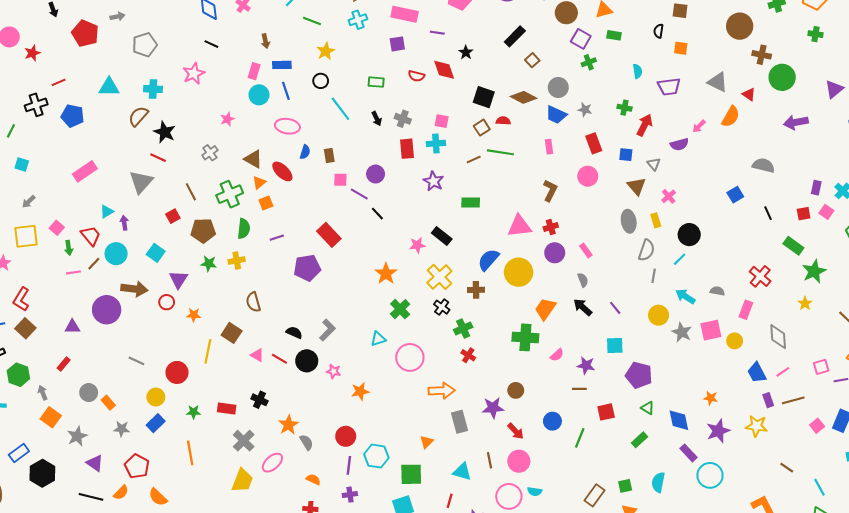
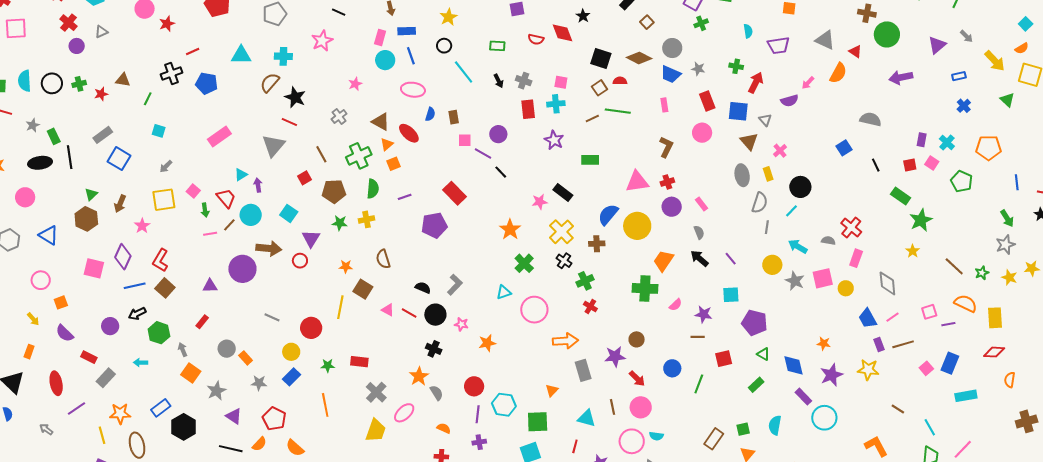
blue square: (626, 155) -> (738, 111), size x1.5
red cross: (760, 276) -> (851, 228), moved
orange star: (194, 315) -> (346, 266), moved
black cross: (259, 400) -> (434, 349), moved

